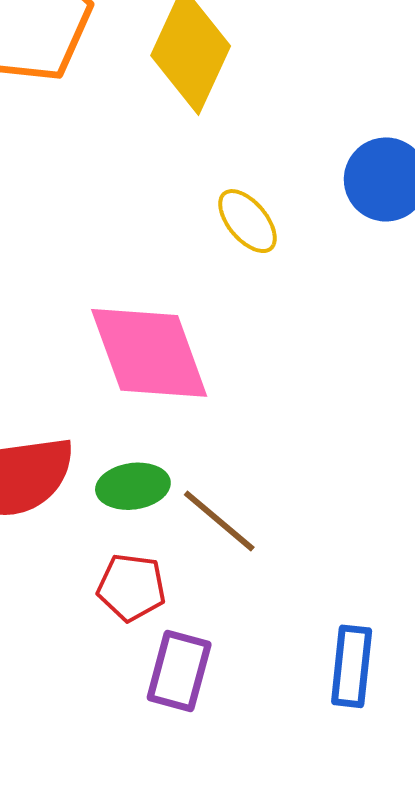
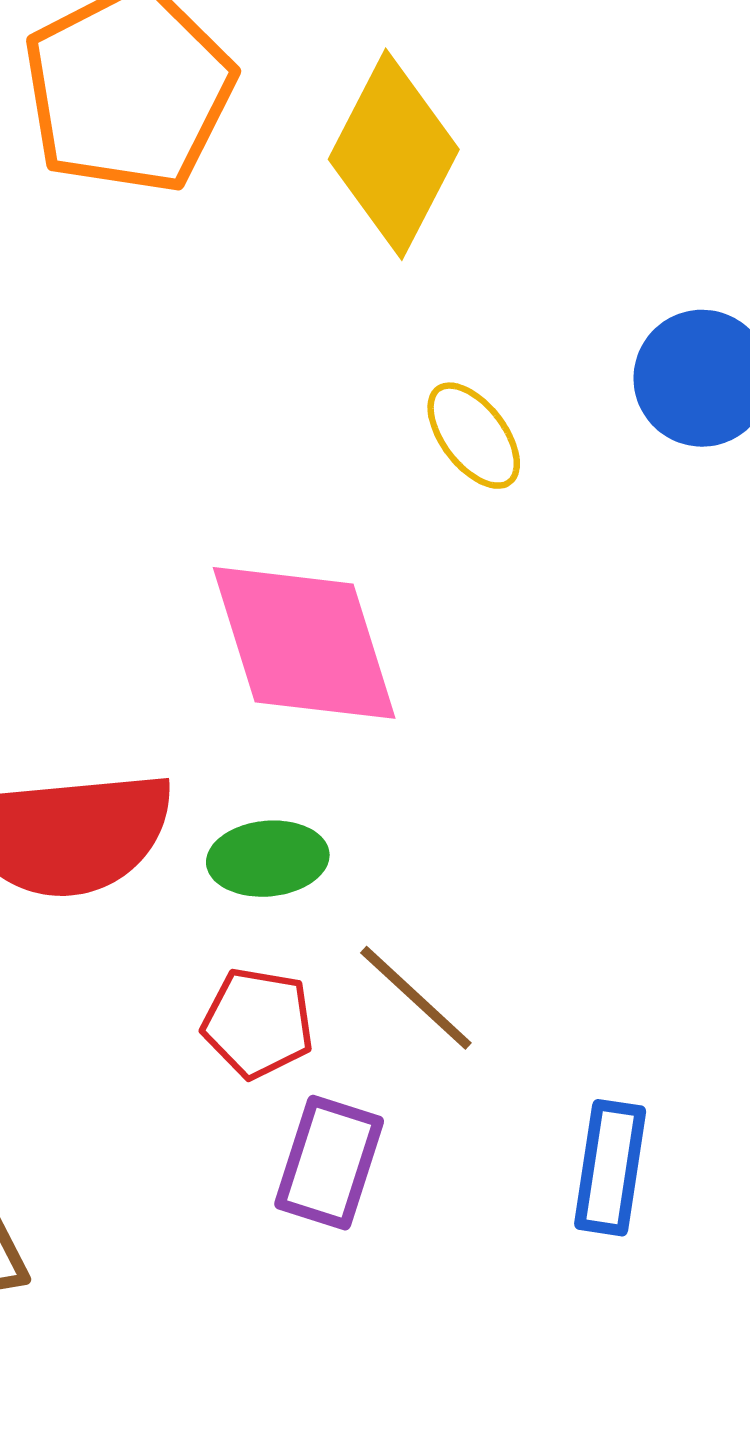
brown line: (219, 521) -> (416, 998), moved

